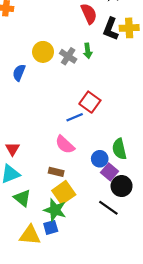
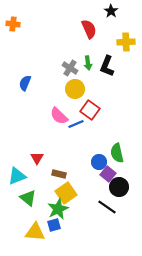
black L-shape: (111, 29) -> (107, 66), moved
yellow circle: (43, 52) -> (75, 89), moved
pink semicircle: (65, 145) -> (59, 116), moved
red triangle: (12, 149) -> (37, 158), moved
green star: (55, 210) -> (58, 209), turned 30

